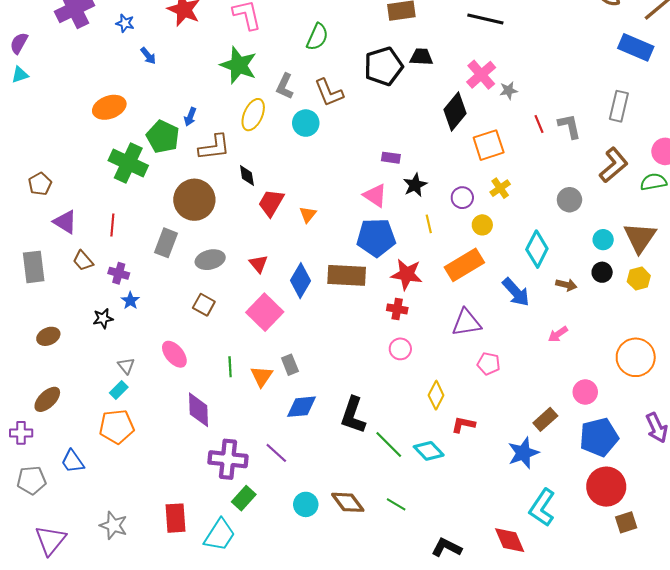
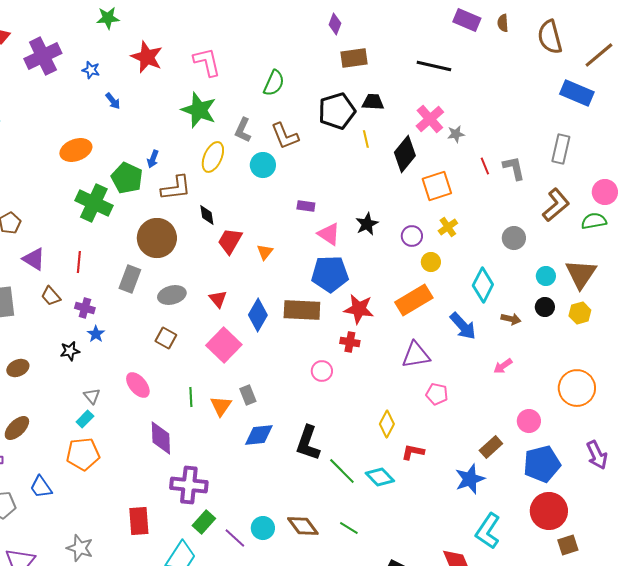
purple rectangle: (391, 158) -> (306, 206), moved
yellow line: (429, 224) -> (366, 139), moved
pink circle: (400, 349) -> (322, 371), moved
purple line: (276, 453) -> (235, 538), moved
red rectangle: (175, 518) -> (139, 521), moved

